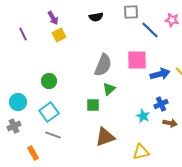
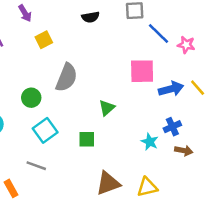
purple arrow: (53, 18) -> (25, 13), moved
pink star: (172, 20) -> (186, 45), moved
gray semicircle: (103, 65) -> (67, 78), moved
green square: (93, 105) -> (87, 139), moved
cyan square: (49, 112) -> (45, 130), moved
brown triangle: (105, 137) -> (108, 183), moved

